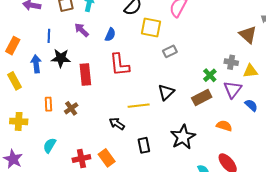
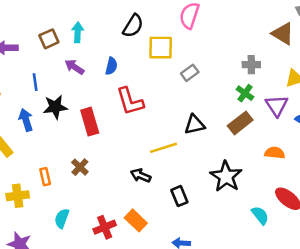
gray cross: (231, 62) -> (251, 65), moved
black triangle: (166, 92) -> (194, 125), turned 42
orange rectangle: (48, 104) -> (45, 177), moved

